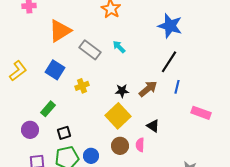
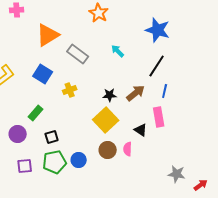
cyan arrow: (119, 47) -> (118, 51), moved
pink rectangle: (201, 113) -> (159, 117), moved, turned 60

